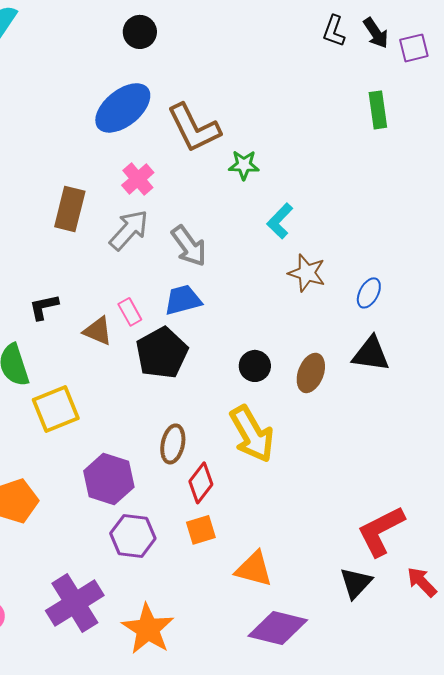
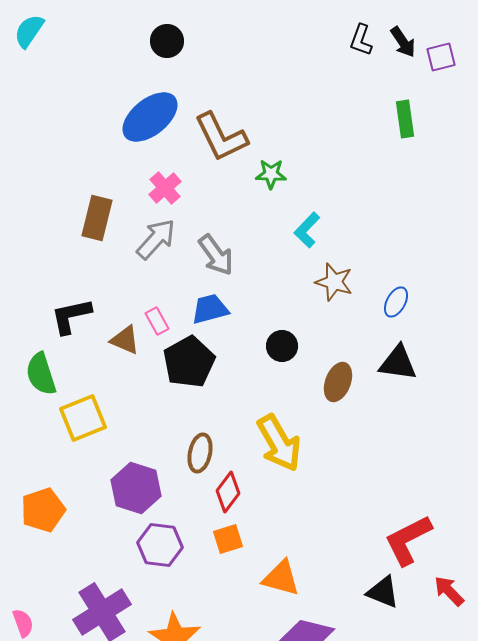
black L-shape: (44, 307) -> (71, 316), size x1.4
black circle: (255, 366) -> (282, 346), moved
black triangle: (356, 583) -> (383, 592), turned -51

